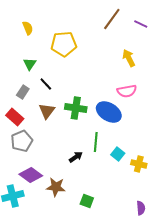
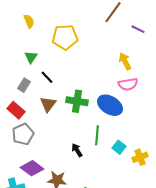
purple line: (141, 24) -> (138, 29), moved
yellow arrow: (129, 58) -> (125, 61), moved
black arrow: (76, 157) -> (77, 150), turned -88
yellow cross: (139, 164) -> (140, 157), turned -35

